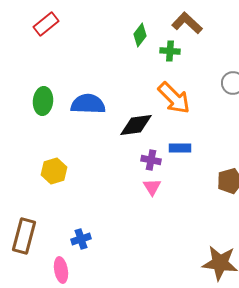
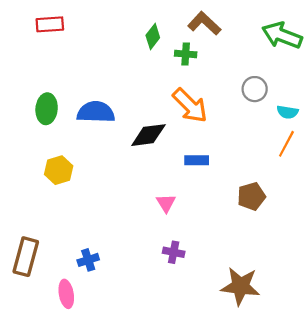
red rectangle: (46, 24) -> (50, 24), turned 35
purple cross: (151, 160) -> (174, 252), moved
yellow hexagon: (54, 171) -> (59, 170), moved

